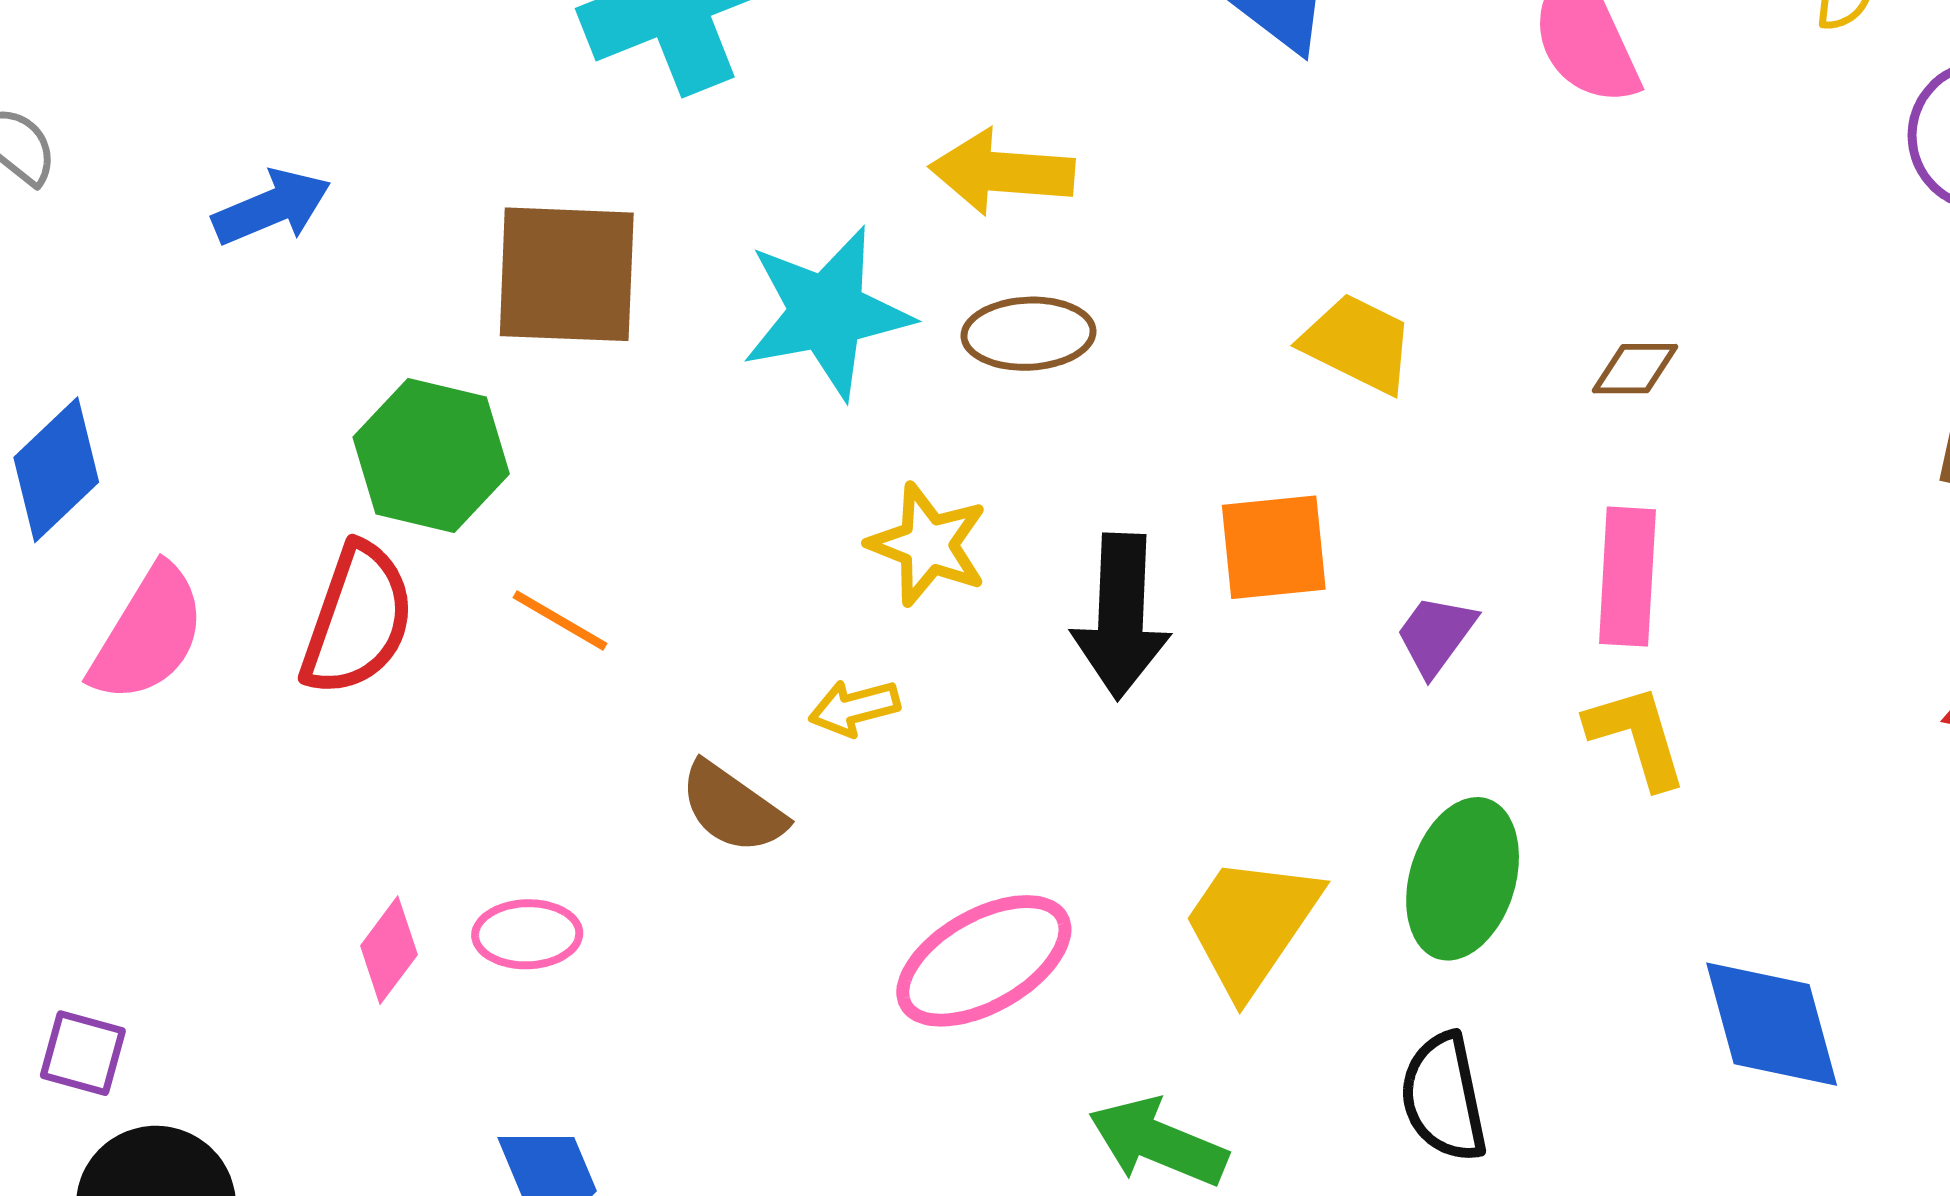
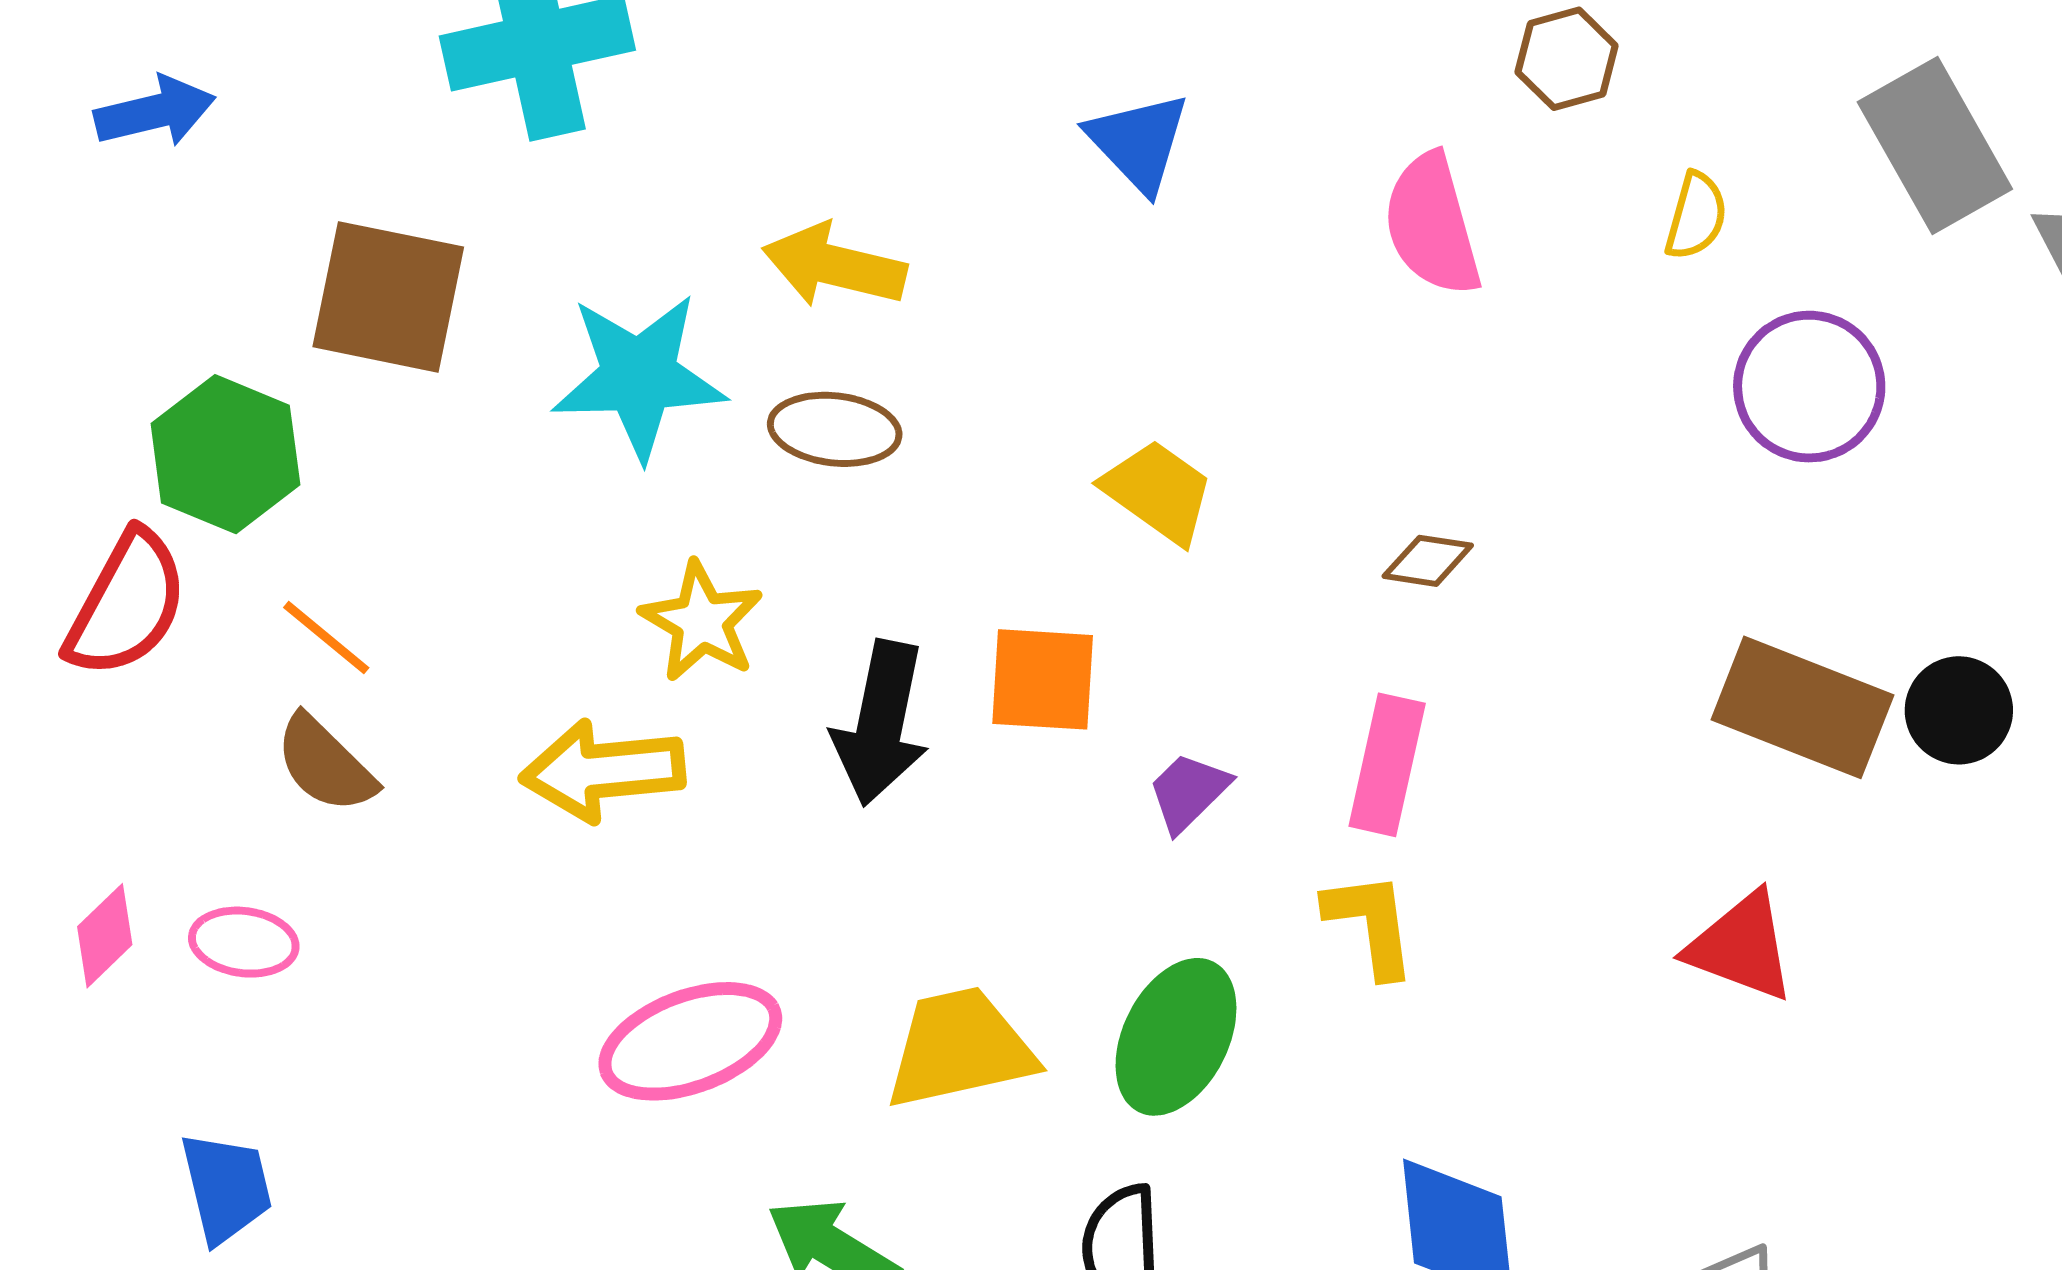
blue arrow: (272, 207) -> (155, 112), moved
yellow arrow: (854, 708) -> (603, 771), size x1.8
brown semicircle: (732, 808) -> (325, 764), moved
yellow trapezoid: (1251, 925) -> (960, 1048), turned 34

